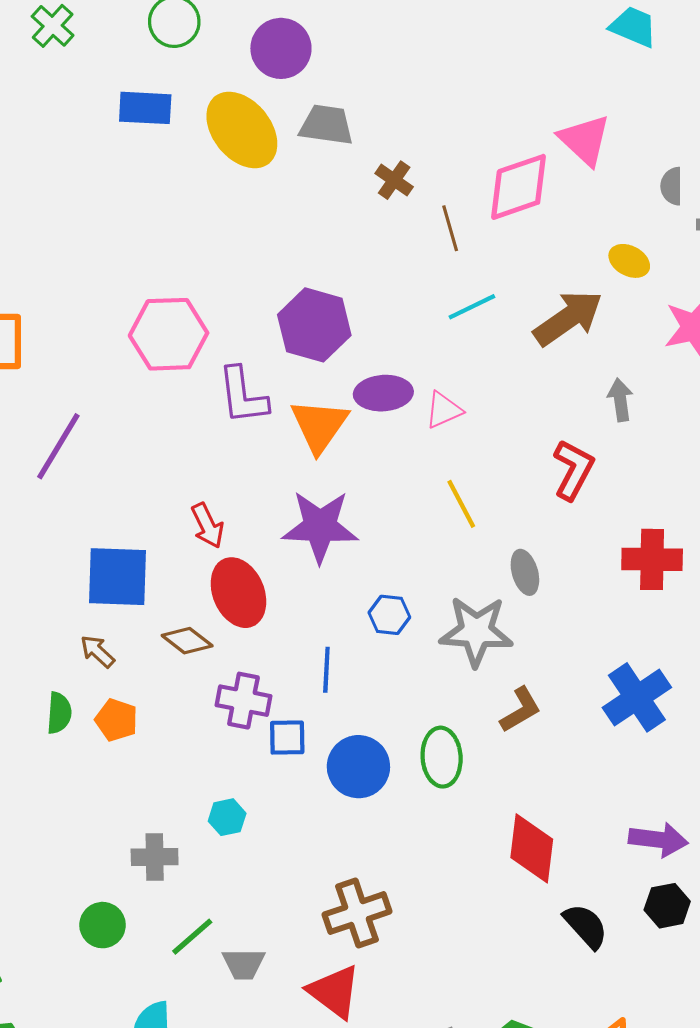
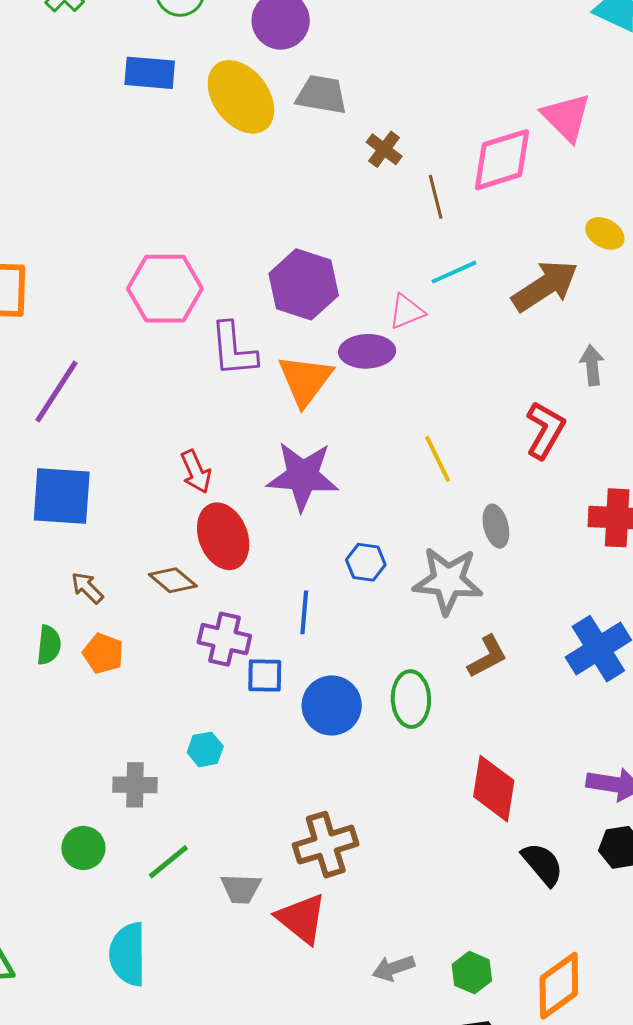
pink triangle: (444, 410) -> (406, 312), moved
blue square: (118, 577) -> (62, 496), moved
gray trapezoid: (244, 964) -> (241, 889), moved

